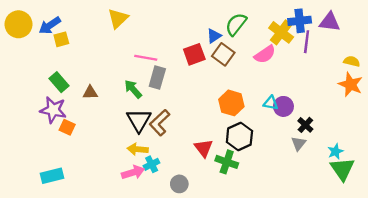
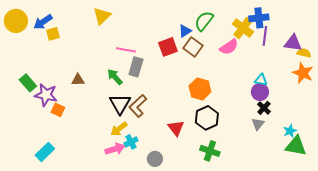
purple triangle: (330, 22) -> (293, 43), moved
green rectangle: (59, 82) -> (28, 83), moved
cyan triangle: (271, 103) -> (261, 80), moved
purple circle: (283, 106) -> (260, 92), moved
yellow arrow: (138, 149) -> (119, 129), turned -42
green cross: (227, 162) -> (210, 151), moved
green triangle: (342, 169) -> (296, 146), turned -45
cyan rectangle: (52, 176) -> (45, 152), turned -30

